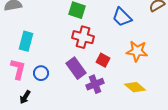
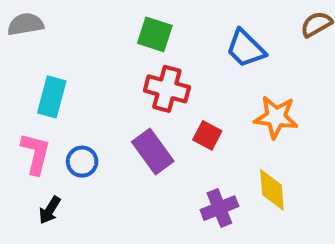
purple cross: (95, 84) -> (219, 208), moved
yellow diamond: (135, 87) -> (272, 190), turned 45

